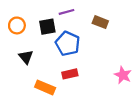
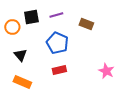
black square: (47, 27) -> (31, 17), moved
orange rectangle: (45, 87) -> (22, 82), moved

